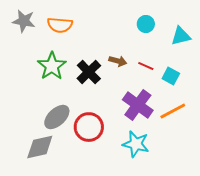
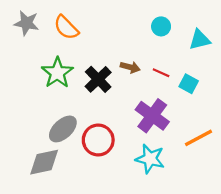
orange semicircle: (60, 25) -> (66, 28), turned 40
orange line: (173, 111) -> (199, 138), moved

